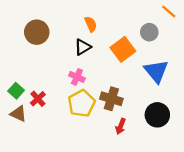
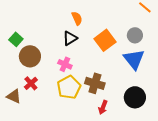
brown circle: (37, 32) -> (30, 56), moved
gray circle: (149, 32) -> (135, 35), moved
green square: (16, 91) -> (16, 39), moved

